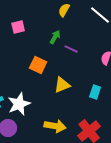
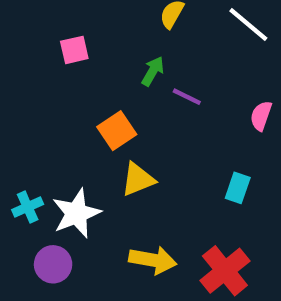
orange square: (38, 65) -> (117, 131), turned 30
yellow triangle: (62, 85) -> (138, 179), moved

